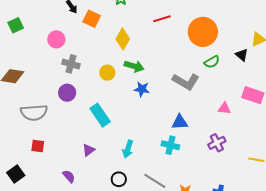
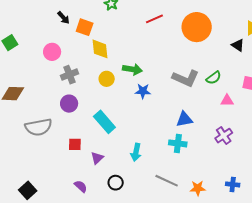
yellow diamond: (123, 39) -> (100, 49), moved, turned -30
green semicircle: (212, 62) -> (214, 78), moved
gray cross: (71, 64) -> (69, 75), turned -30
red square: (38, 146) -> (75, 144), moved
black circle: (119, 179) -> (116, 183), moved

